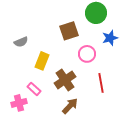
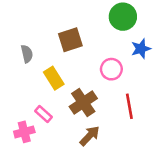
brown square: (69, 31) -> (70, 40), moved
gray semicircle: (21, 42) -> (27, 54), turned -80
yellow rectangle: (42, 61) -> (54, 78), turned -54

